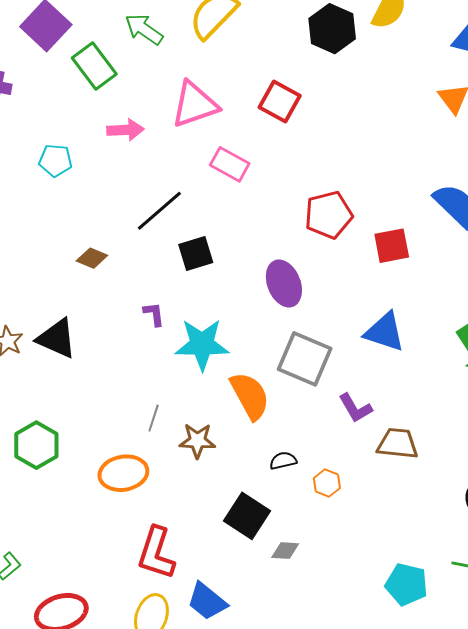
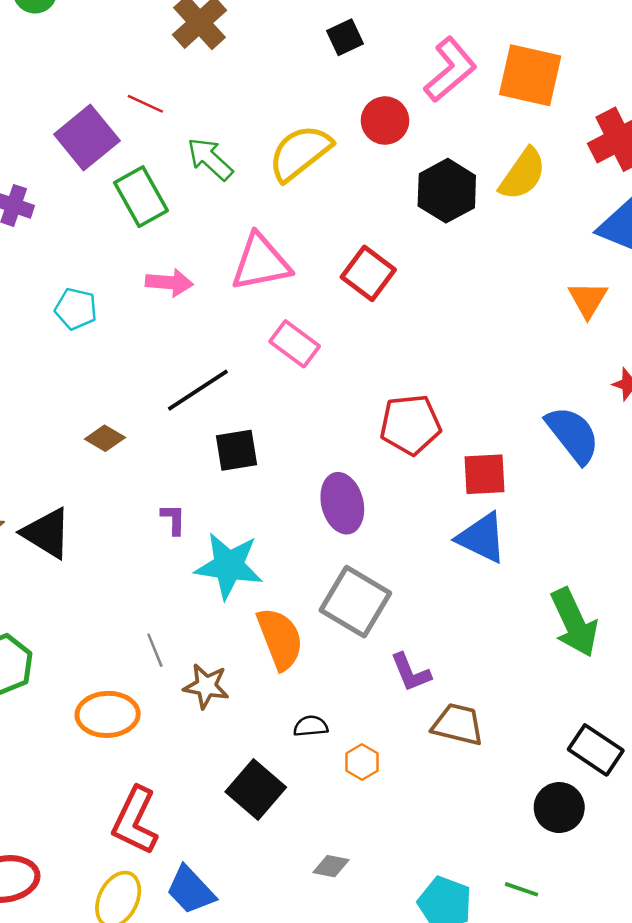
blue triangle: (385, 332) -> (482, 538), moved
gray line: (154, 418) -> (155, 650), turned -48
gray diamond: (285, 551) -> (331, 866), moved

